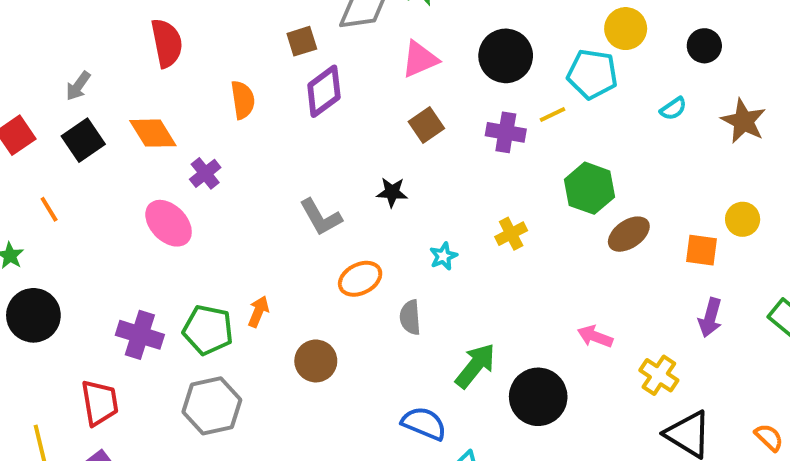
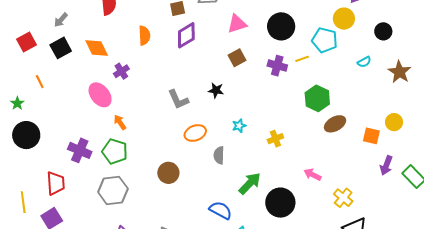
yellow cross: (511, 234) -> (275, 139), moved
orange arrow: (258, 312) -> (120, 122), moved, turned -63
purple arrow: (710, 318) -> (386, 165), moved

